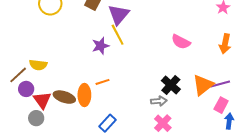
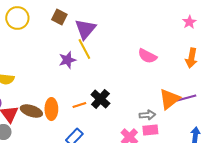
orange line: (103, 82) -> (79, 105), moved
black cross: (171, 85) -> (100, 99), moved
gray arrow: (159, 101) -> (147, 115), moved
pink rectangle: (221, 105) -> (150, 130), moved, turned 56

